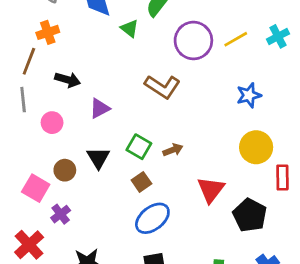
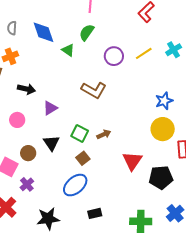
purple circle: (193, 41) -> (114, 56), size x0.7
blue star: (249, 95) -> (164, 101), moved
black pentagon: (250, 215) -> (161, 177), turned -30
blue ellipse: (152, 218) -> (75, 185), moved

